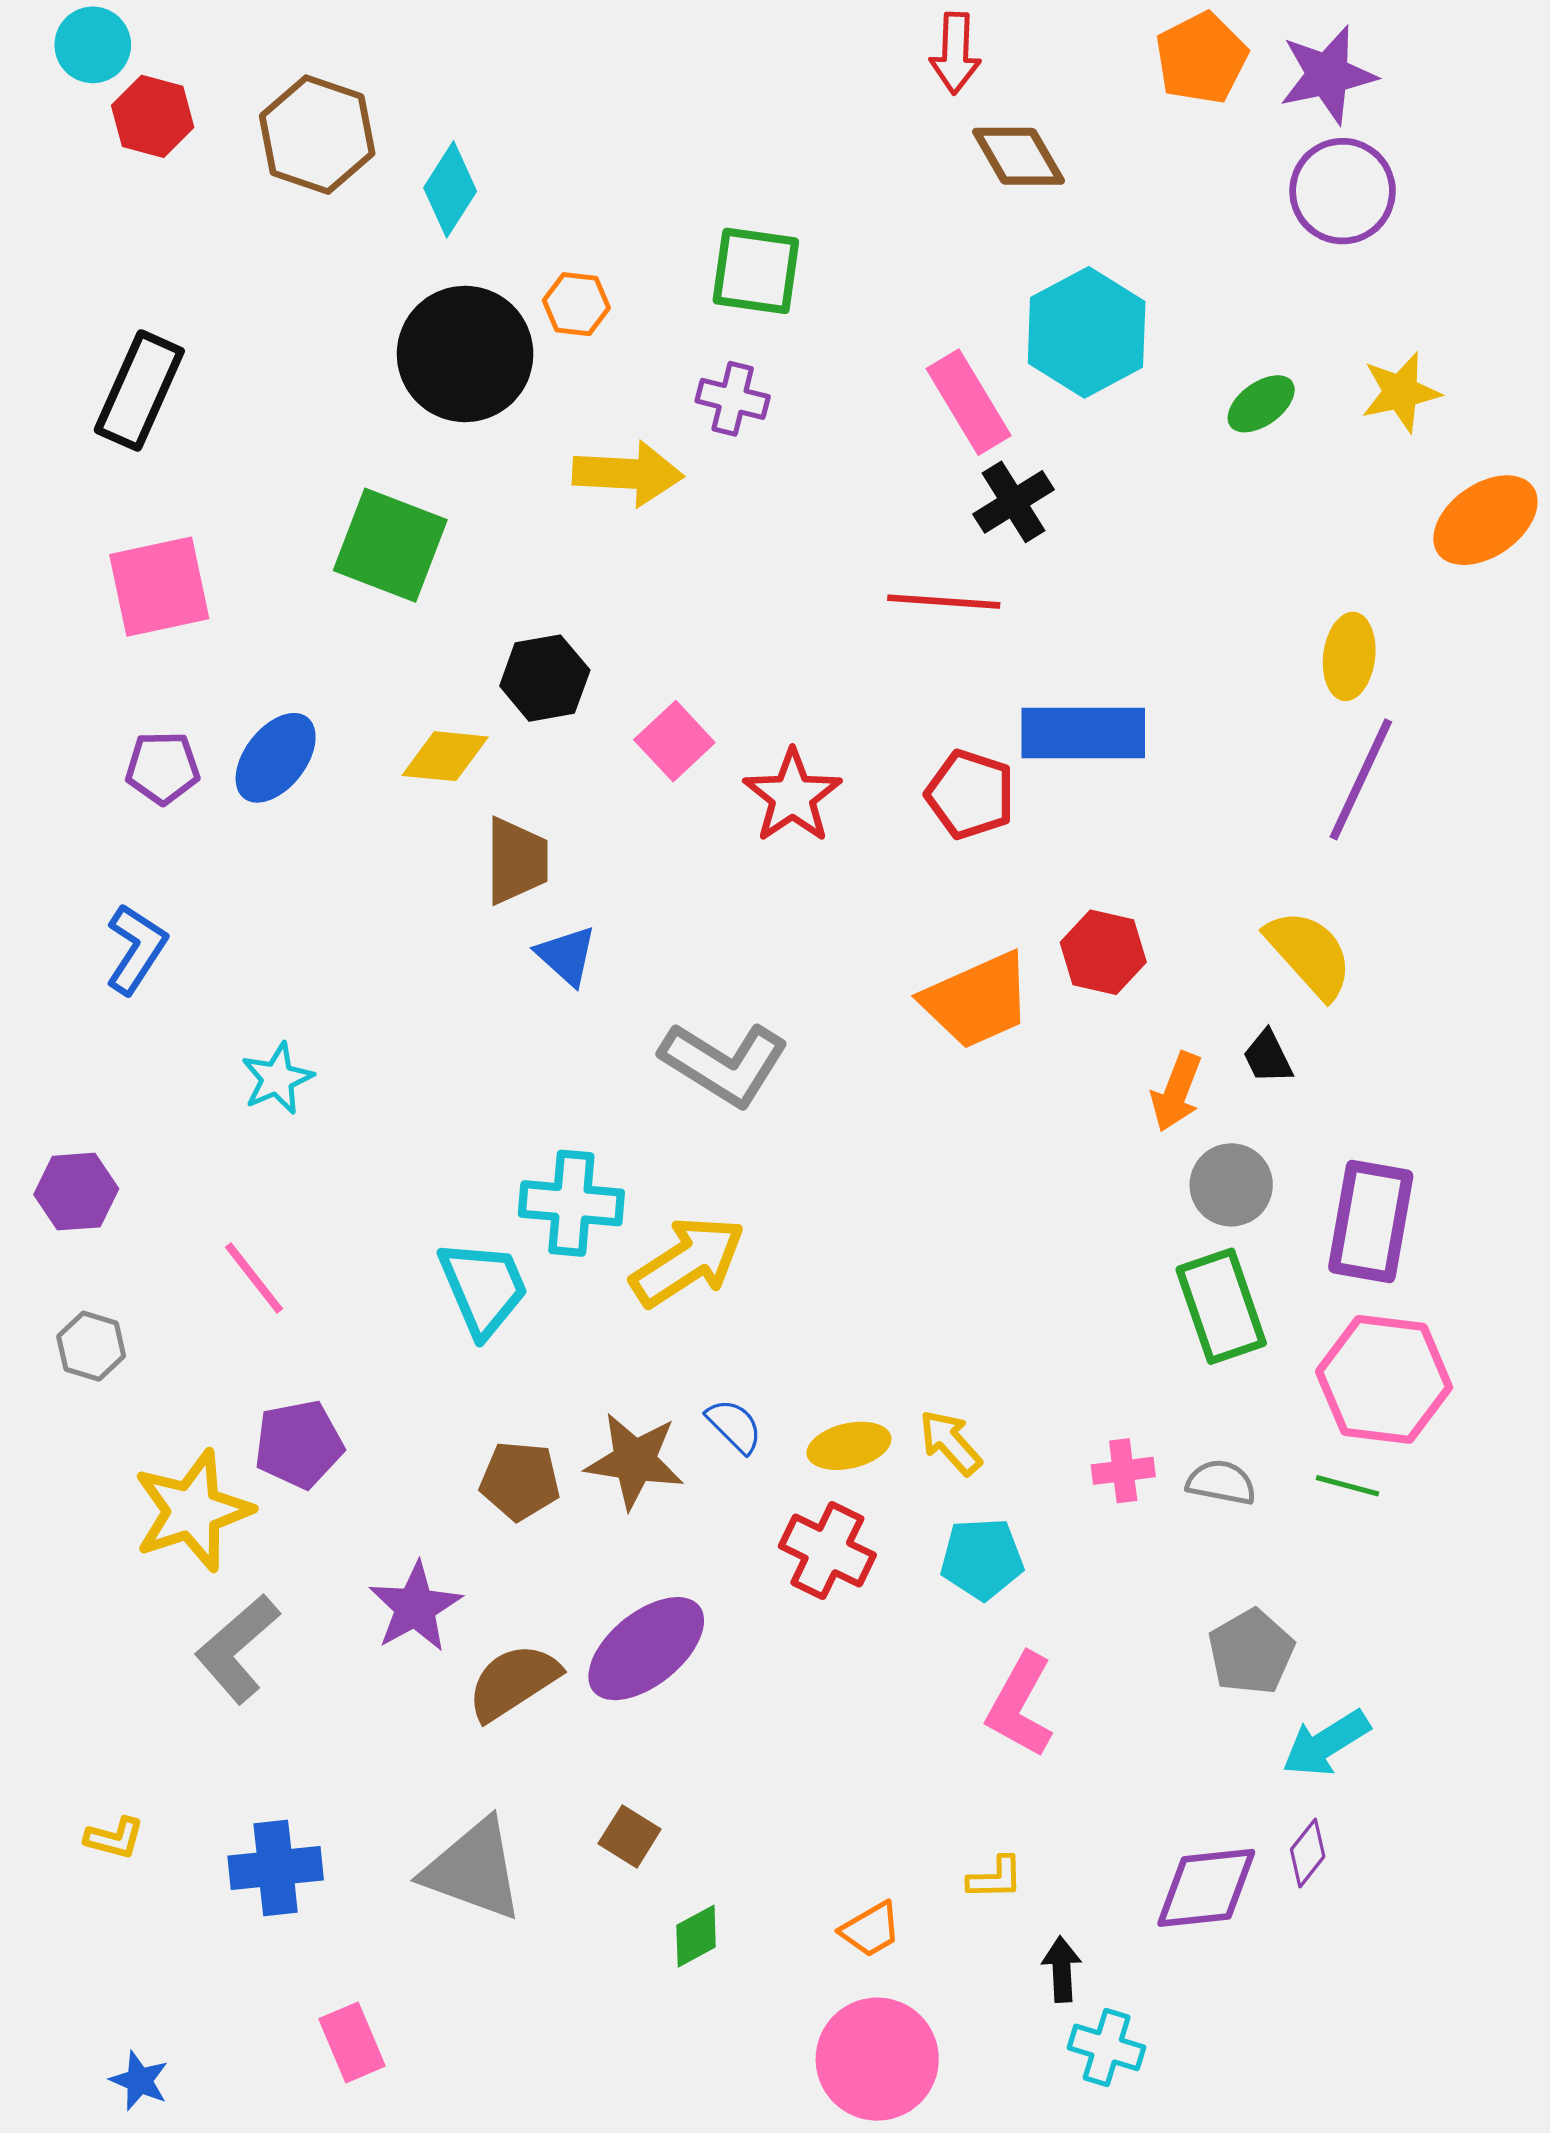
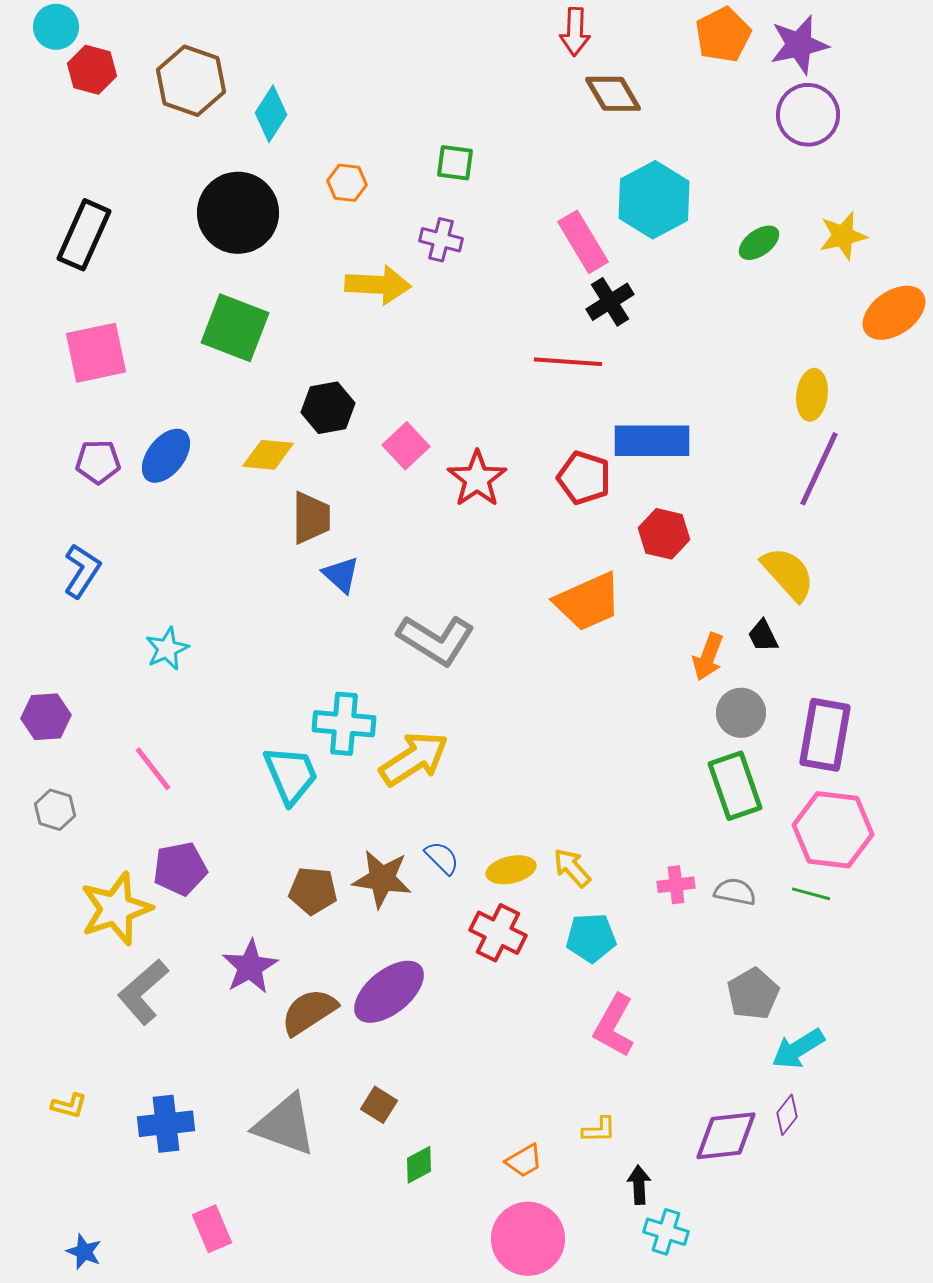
green square: (756, 271) -> (455, 163), size x0.7
black circle: (465, 354) -> (238, 213), moved
red hexagon: (1103, 952) -> (664, 534), moved

